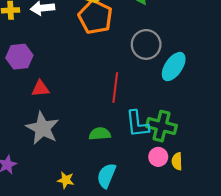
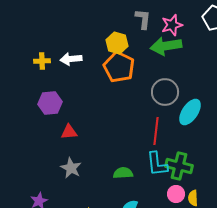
red line: (115, 87) -> (156, 131), moved
gray star: (43, 128) -> (71, 168), size x0.7

